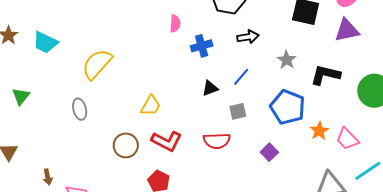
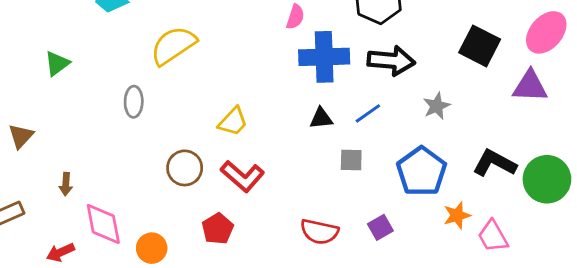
black arrow: (248, 37) -> (391, 61), size x1.5
blue cross: (202, 46) -> (324, 57), size x1.6
black L-shape: (325, 75) -> (495, 163), moved
red semicircle: (217, 141) -> (319, 232), moved

